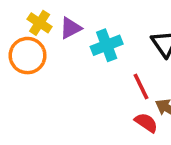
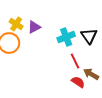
cyan cross: (107, 45) -> (66, 37), moved

